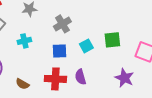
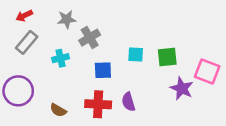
gray cross: (62, 24) -> (90, 38), moved
cyan square: (86, 46) -> (136, 55), moved, turned 32
purple star: (124, 78) -> (182, 88), moved

